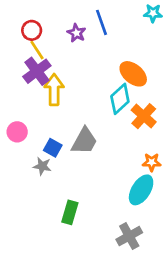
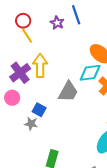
purple cross: (37, 71) -> (20, 73), moved
cyan diamond: (120, 99) -> (90, 73), turned 35
gray trapezoid: (84, 141) -> (68, 92), moved

